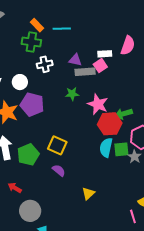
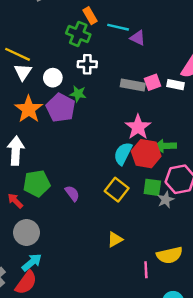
white rectangle: (105, 54) -> (175, 85), moved
purple triangle: (75, 60) -> (138, 38), moved
green star: (72, 94) -> (78, 94), moved
yellow square: (57, 145) -> (117, 190), moved
cyan semicircle: (106, 148) -> (123, 154), moved
green pentagon: (28, 155) -> (37, 183), moved
yellow triangle: (88, 193) -> (115, 240), moved

